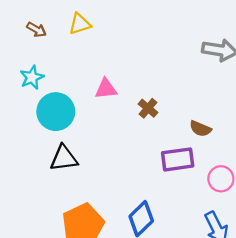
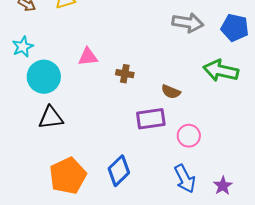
brown cross: (148, 108) -> (125, 74), turned -30

